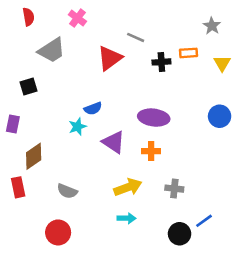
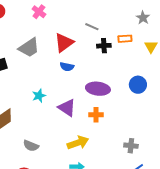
gray line: (136, 37) -> (92, 27), moved
gray trapezoid: (52, 50) -> (29, 48), moved
blue semicircle: (93, 108) -> (67, 67), moved, turned 32
blue circle: (220, 116) -> (138, 85), moved
gray cross: (174, 189) -> (131, 146), moved

